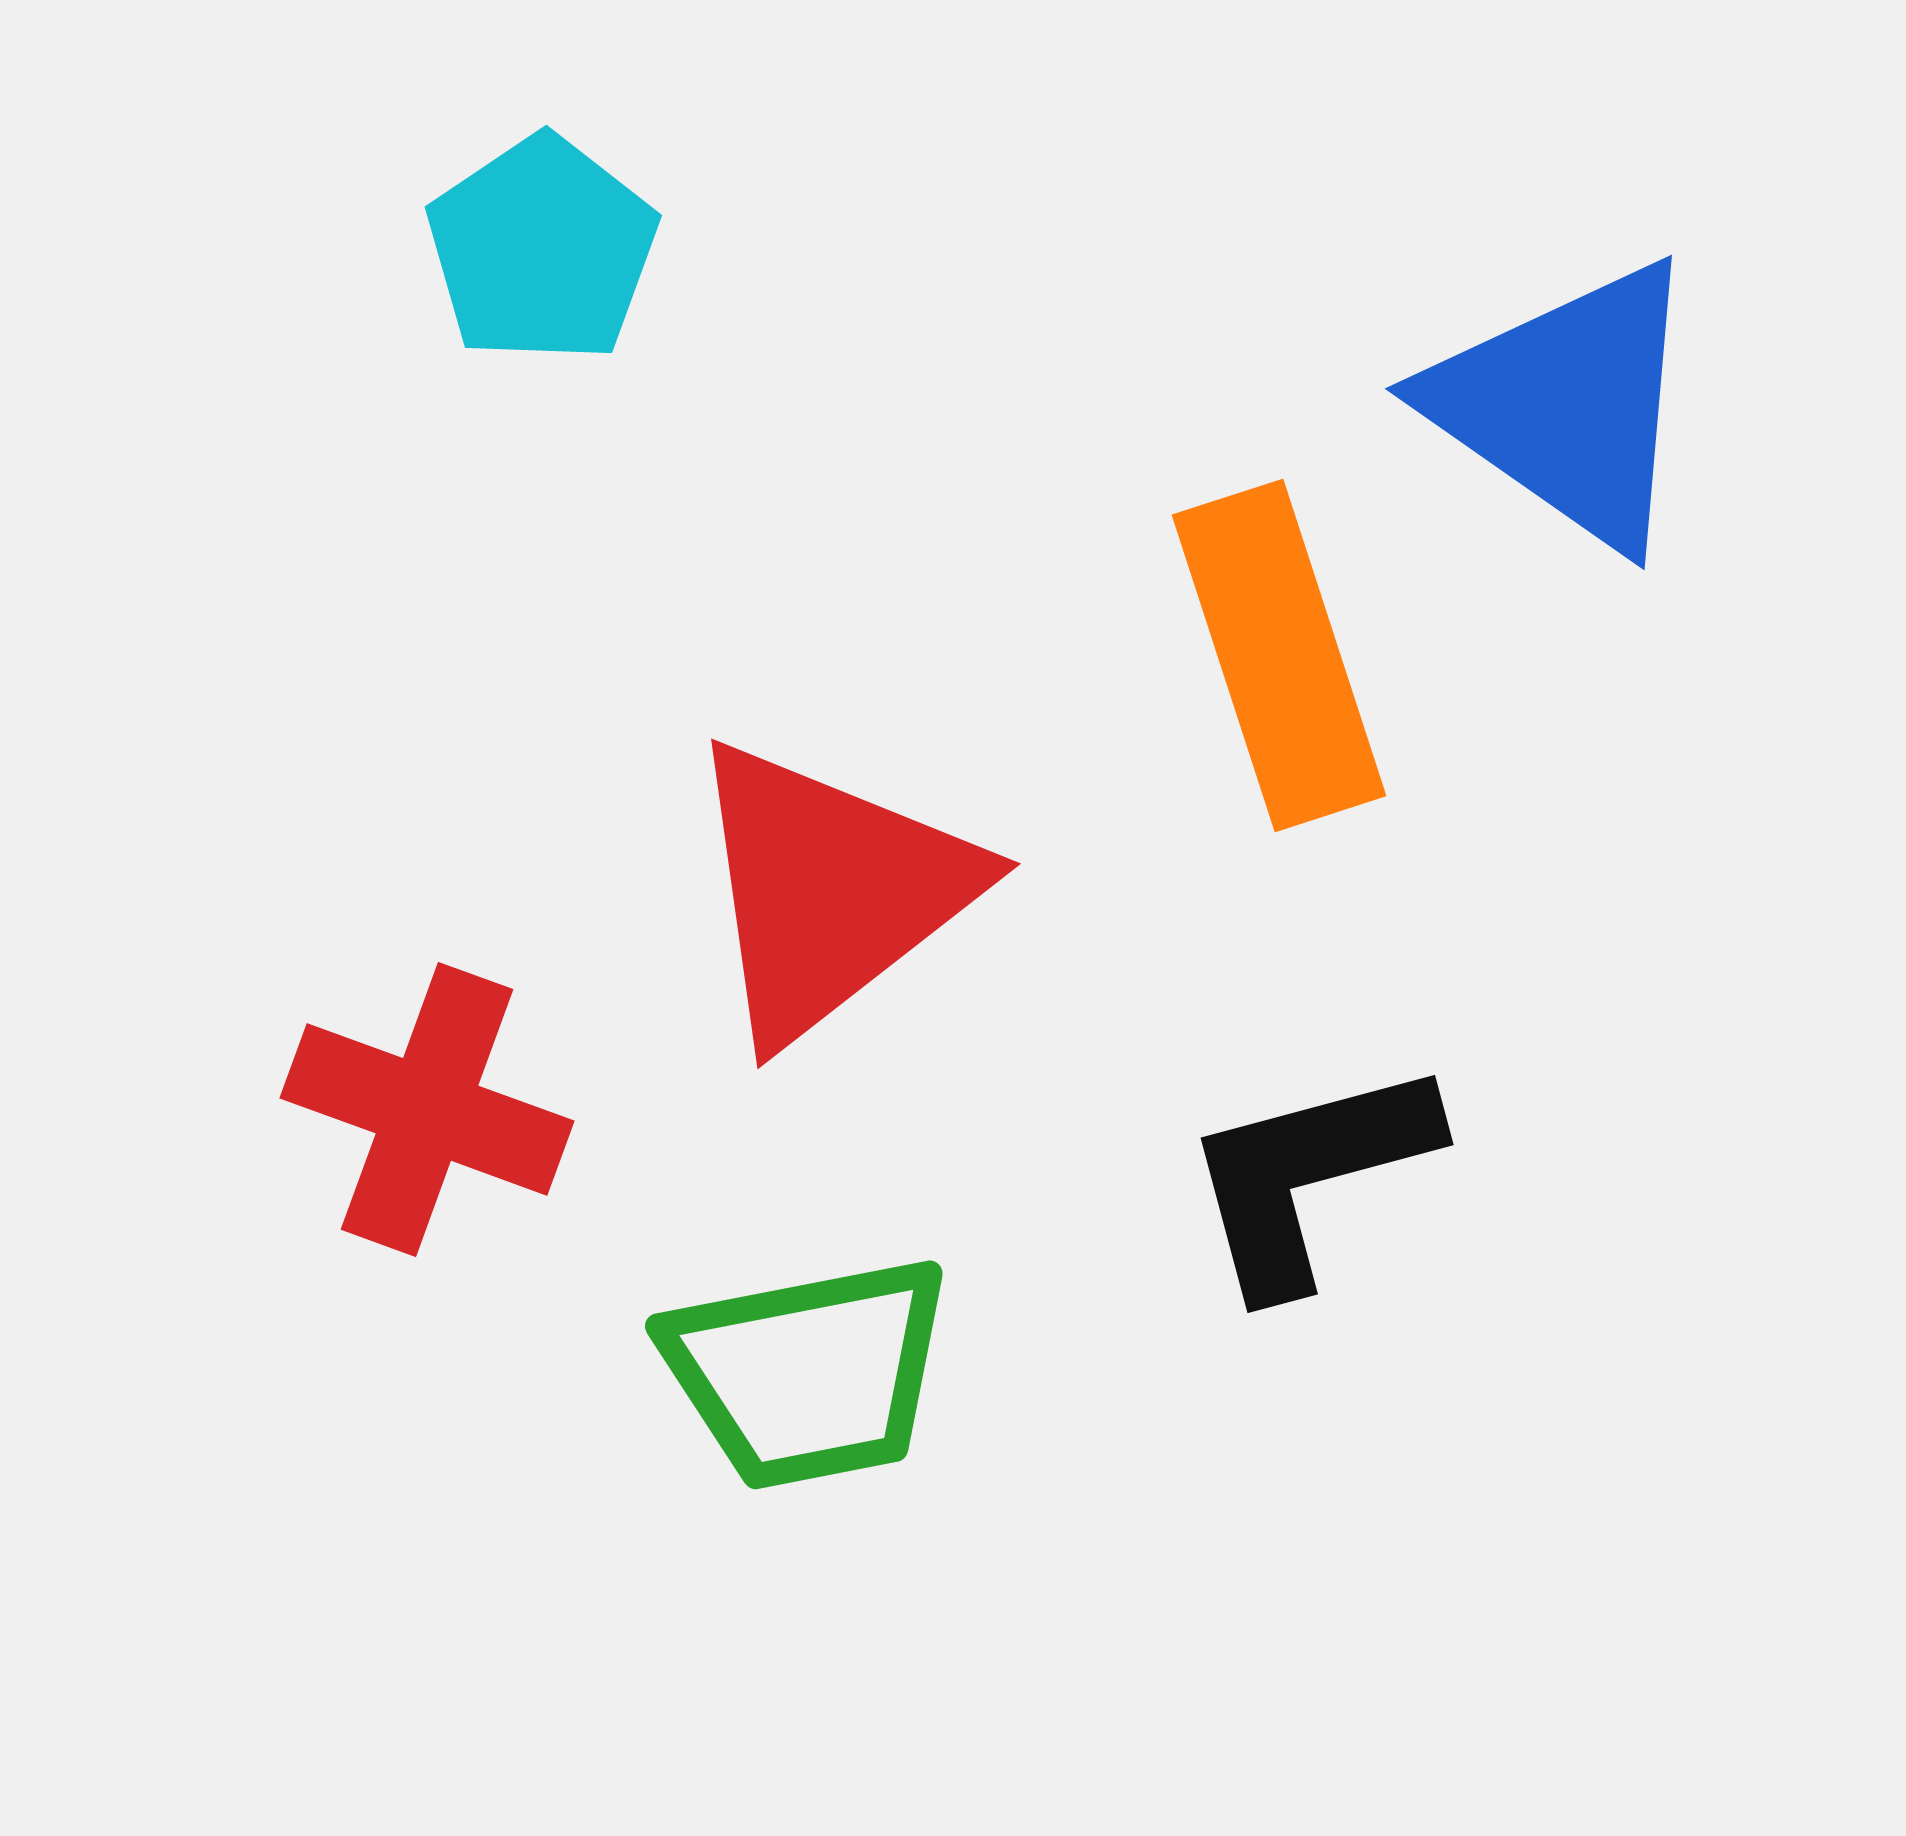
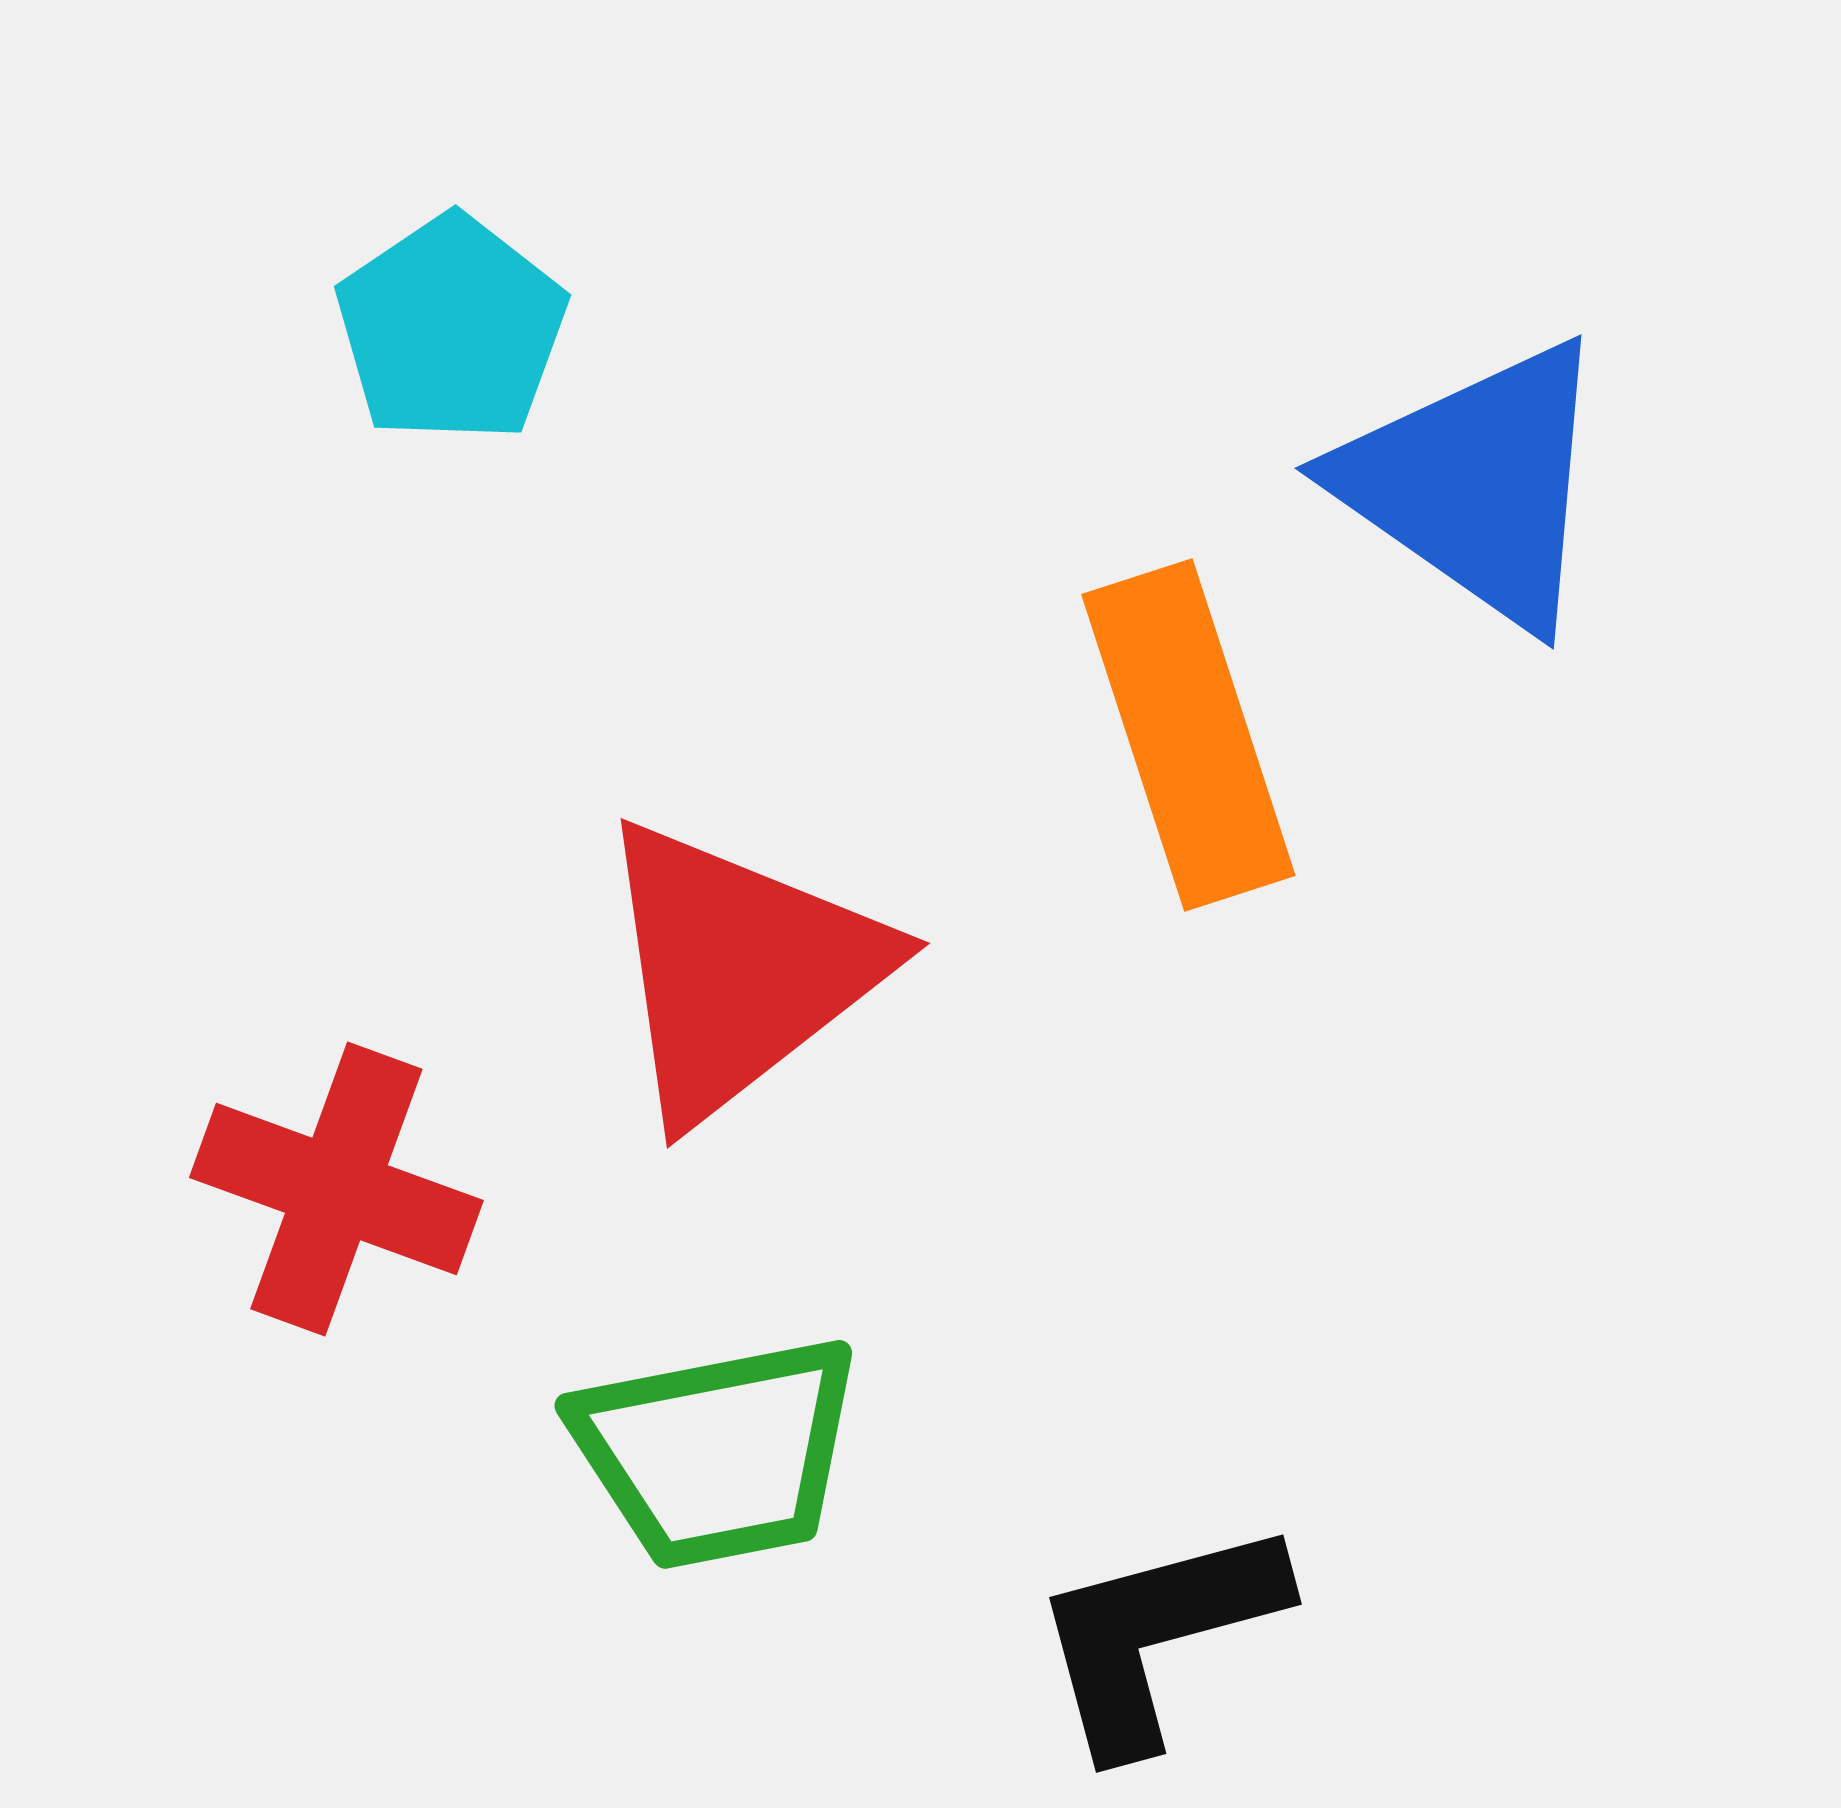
black L-shape: (1309, 1175) -> (1157, 1635), moved

